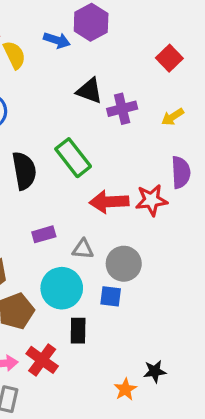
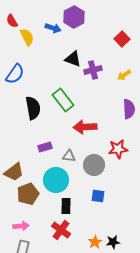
red star: (151, 200) -> (118, 149), moved
blue square: (111, 296) -> (98, 196), moved
red cross: (42, 360) -> (61, 230), moved
black star: (155, 371) -> (113, 242), moved

